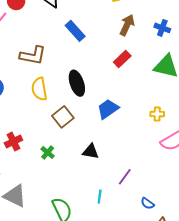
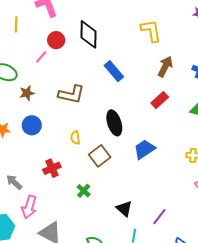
yellow semicircle: (39, 89) -> (75, 138), moved, size x0.6
red cross: (13, 142) -> (52, 168), moved
black triangle: (91, 151) -> (124, 209), moved, turned 30

